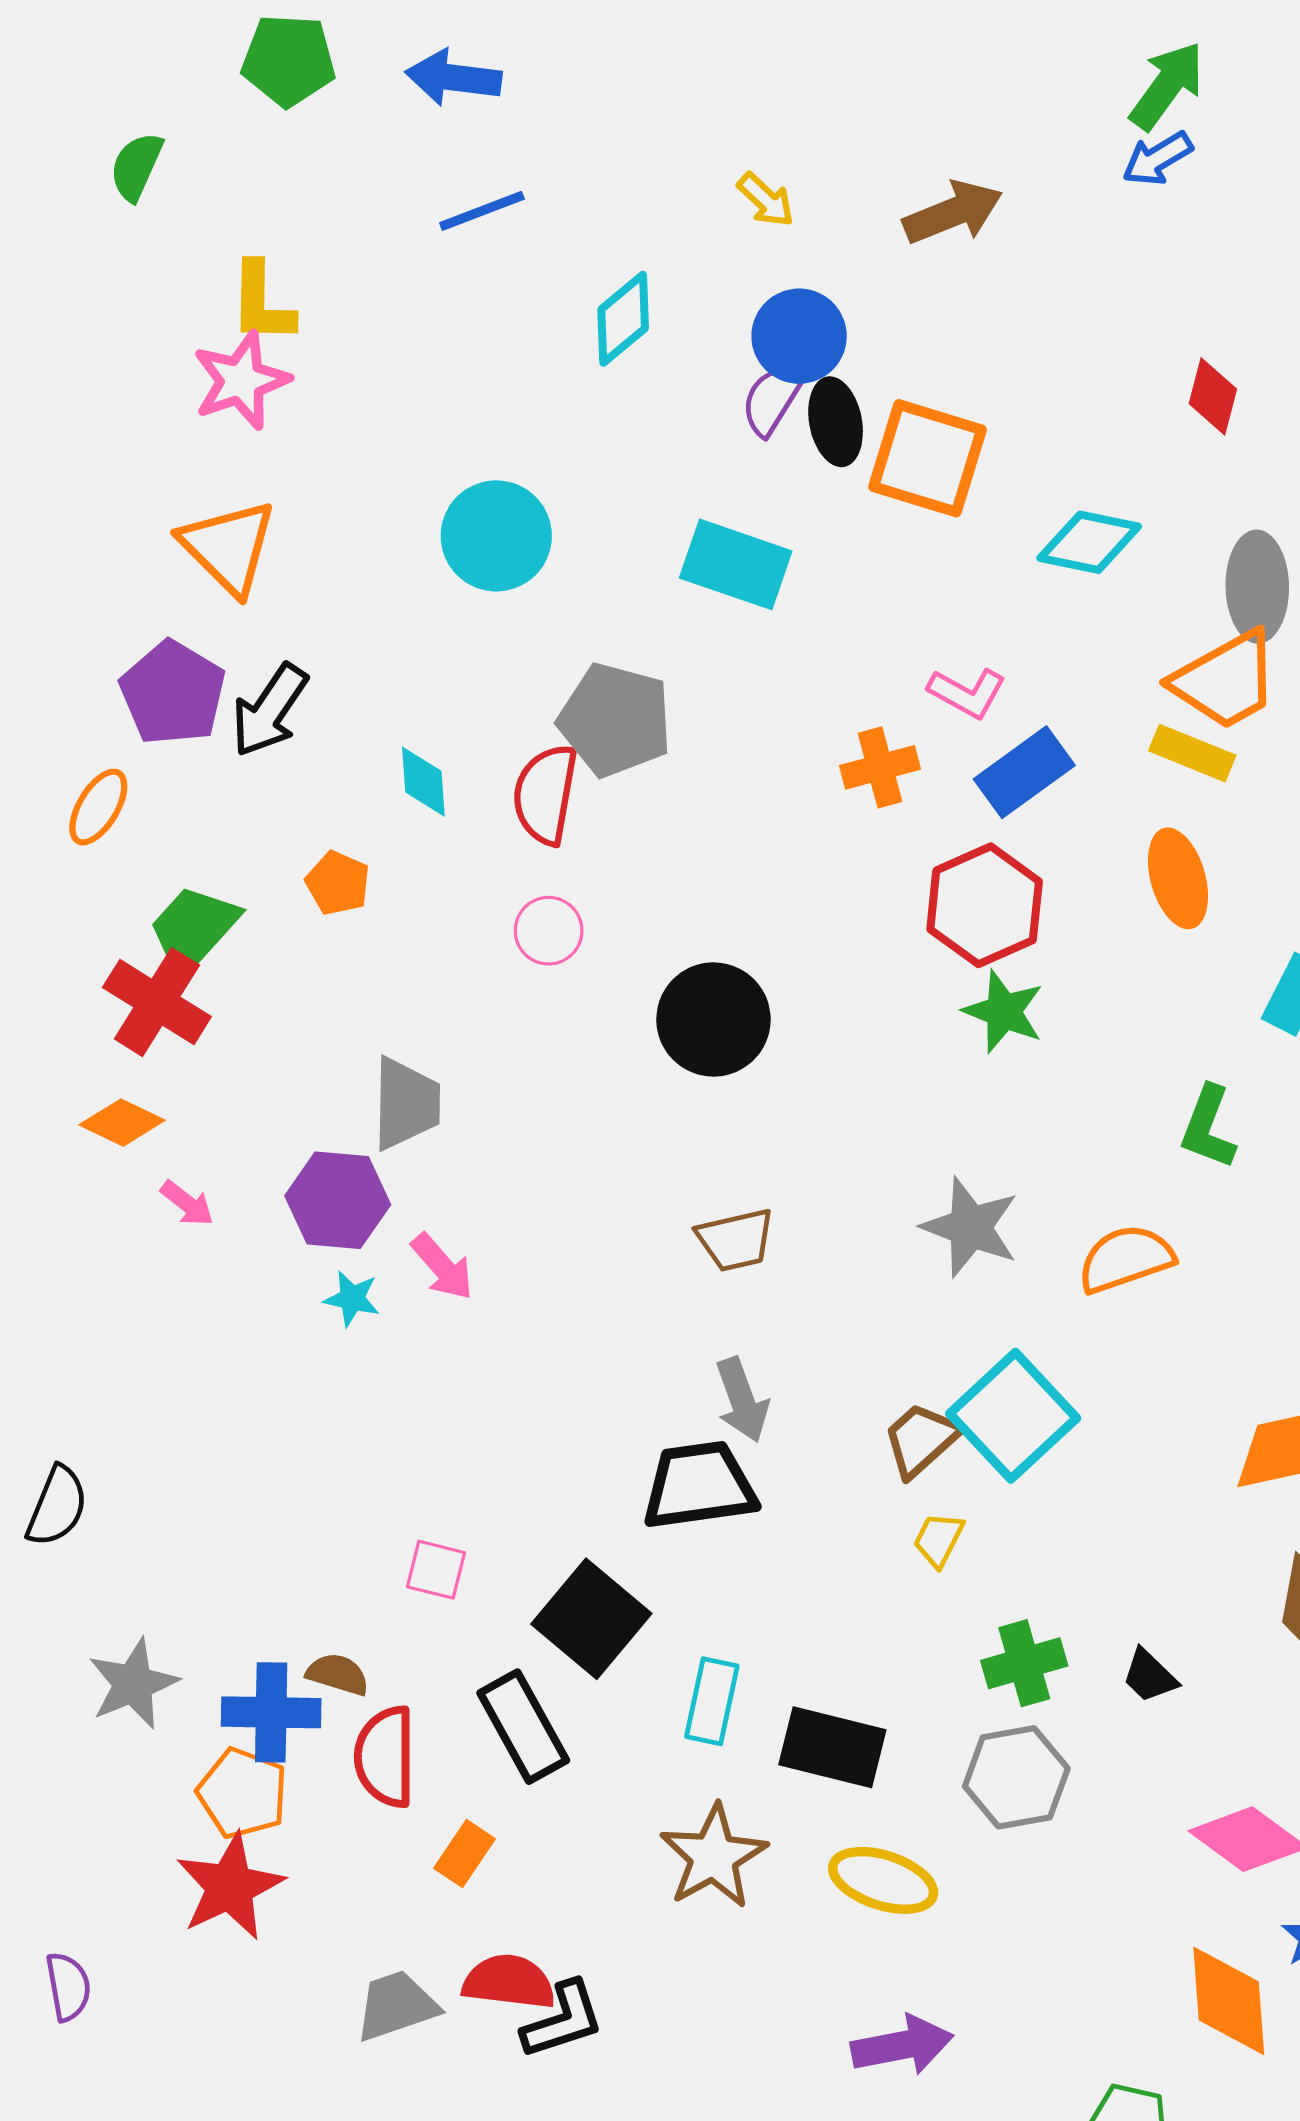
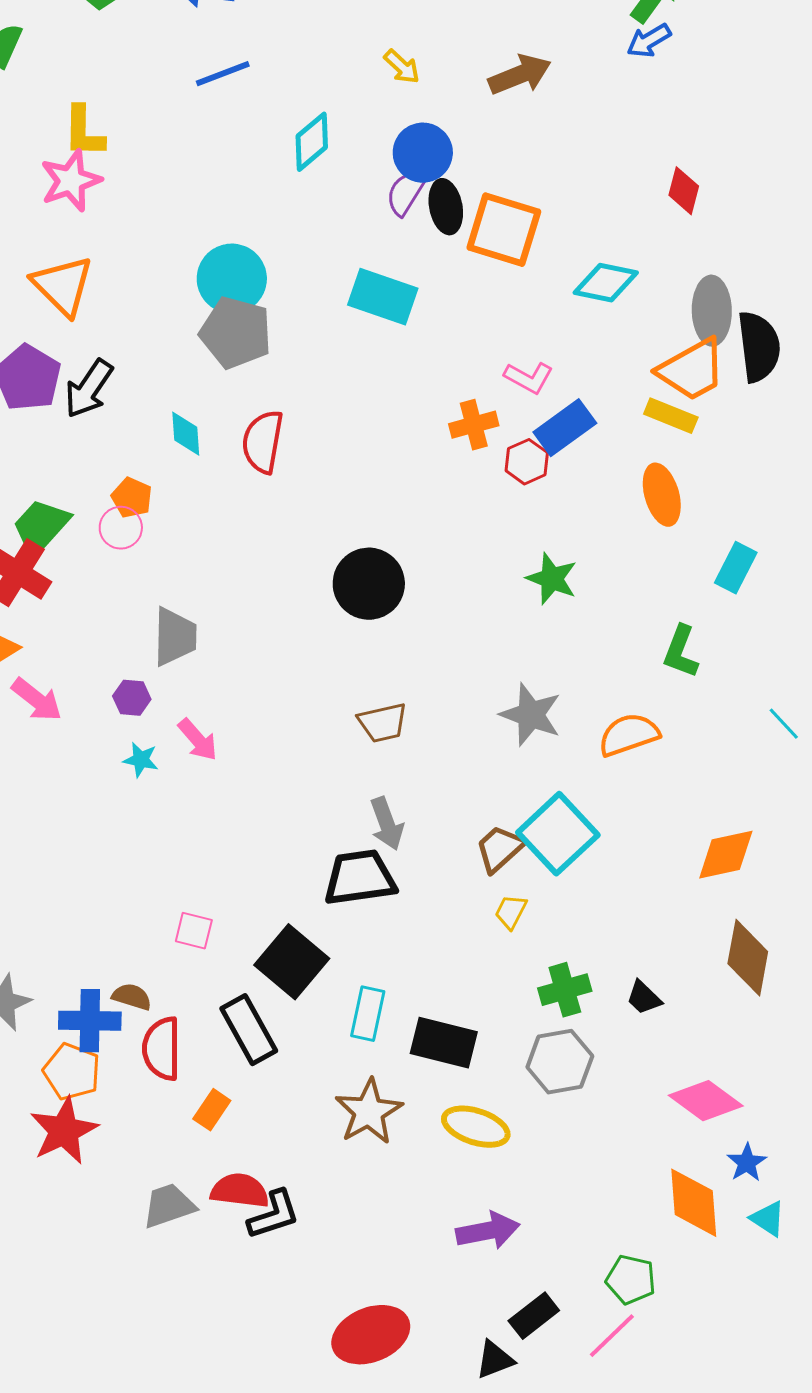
gray pentagon: (615, 720) -> (236, 333), moved
red hexagon: (985, 905) -> (527, 462), moved, size x0.6
pink circle: (549, 931) -> (121, 528), moved
purple hexagon: (338, 1200) -> (132, 698), size x0.6
pink arrow: (187, 1203) -> (37, 700), size x1.5

